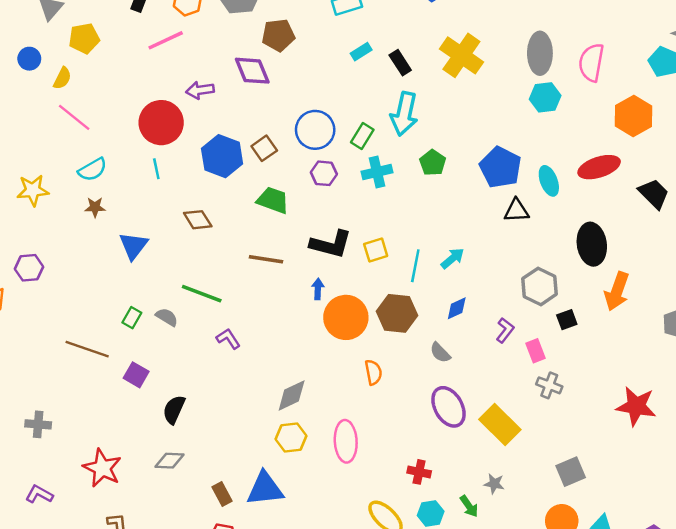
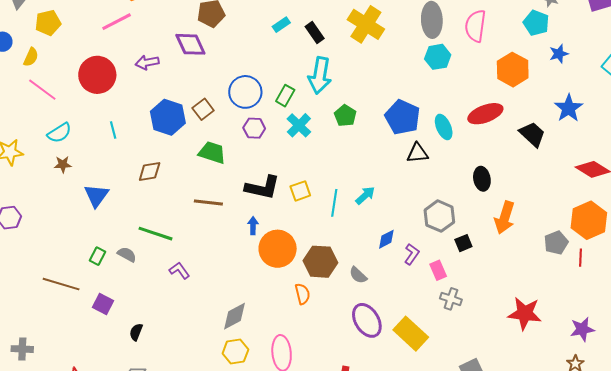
red circle: (161, 123) -> (97, 75), moved
cyan cross: (377, 172) -> (299, 125), turned -30
brown diamond: (198, 220) -> (150, 171), turned -65
black ellipse: (592, 244) -> (482, 179), size x0.7
blue diamond: (457, 308) -> (386, 239), moved
brown hexagon: (397, 313) -> (320, 262), moved
black semicircle: (174, 410) -> (136, 332), size x0.7

